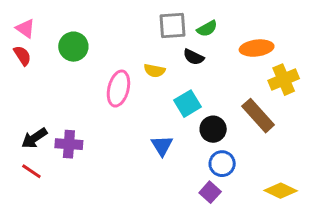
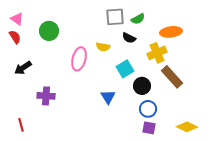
yellow cross: (284, 80) -> (157, 53), moved
black arrow: (34, 138) -> (23, 68), moved
red line: (31, 171) -> (21, 125), moved, turned 40
purple square: (210, 192) -> (149, 128), moved, turned -32

